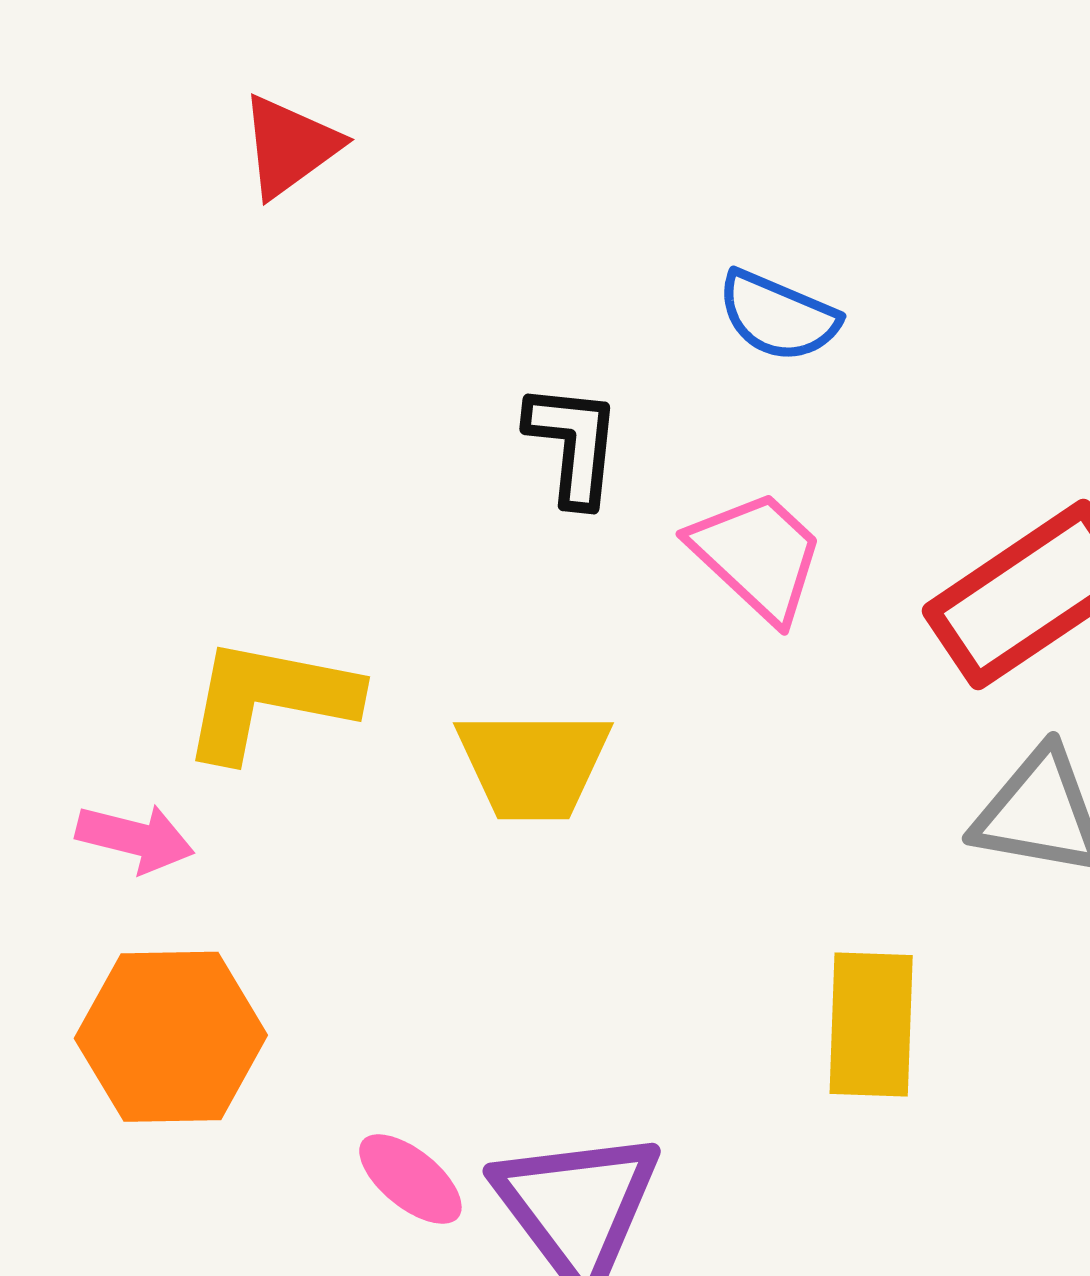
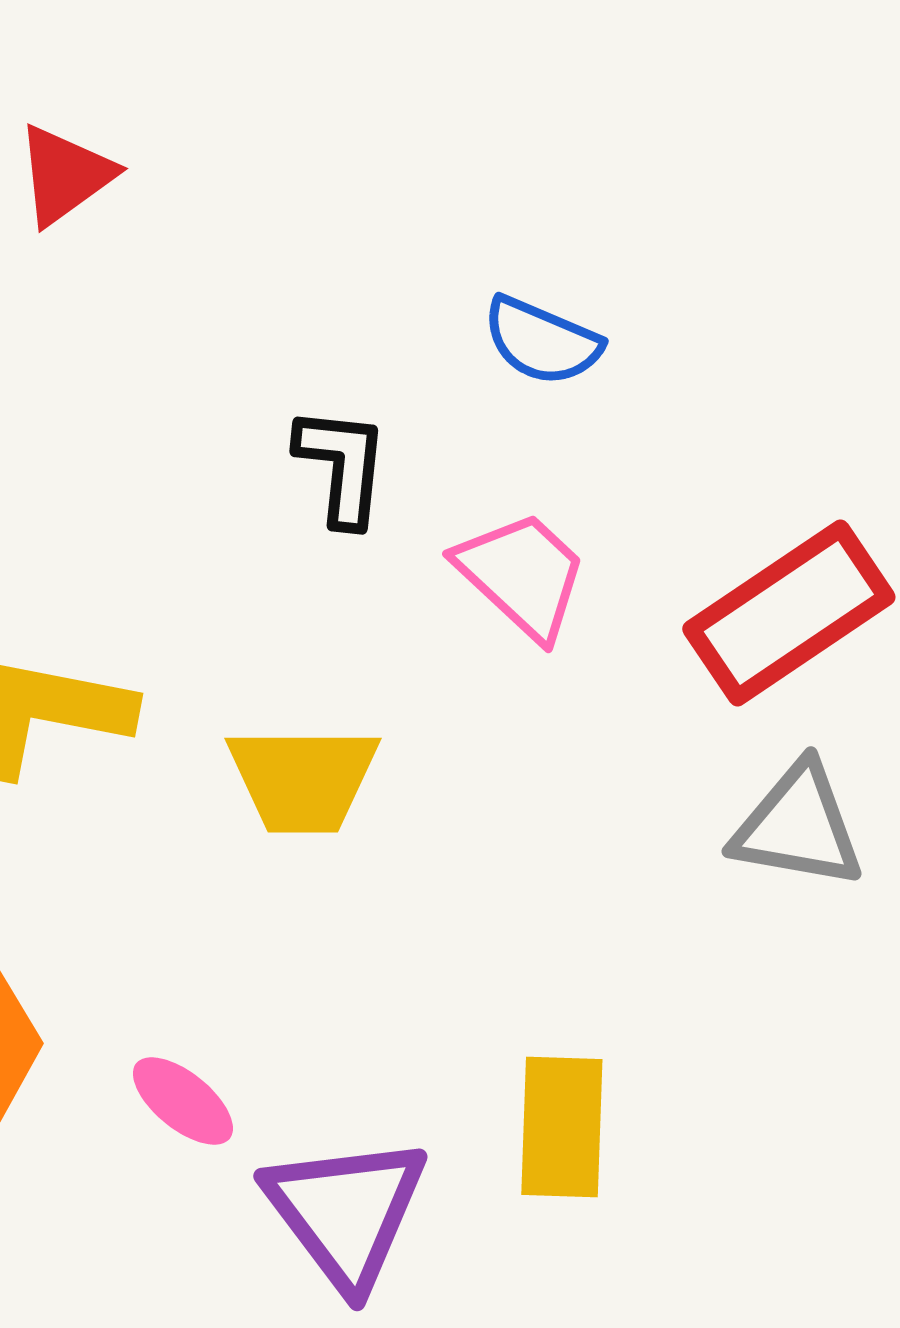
yellow rectangle: (871, 1024) -> (562, 1127), moved
pink ellipse: (410, 1179) -> (183, 1101), moved

